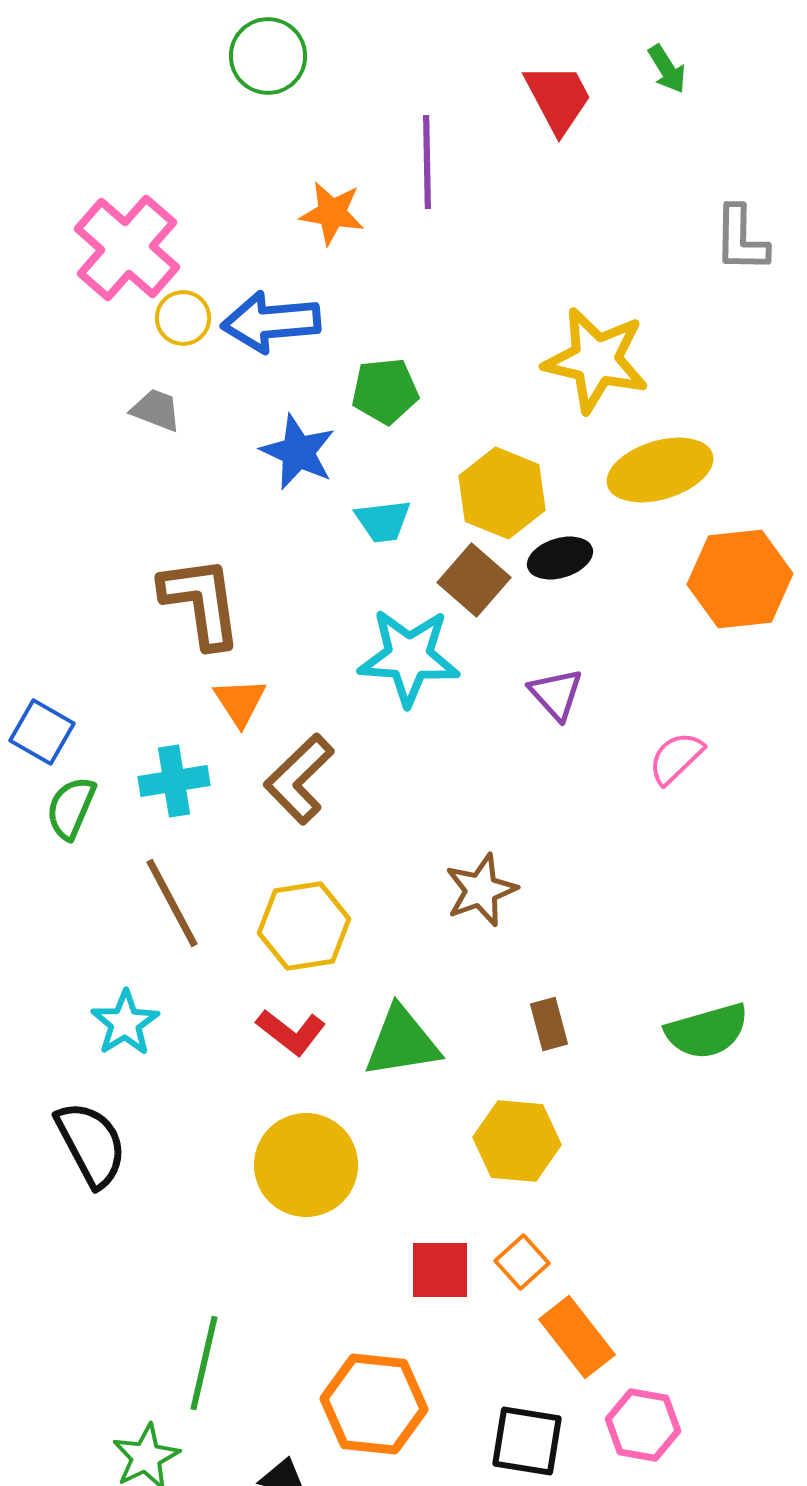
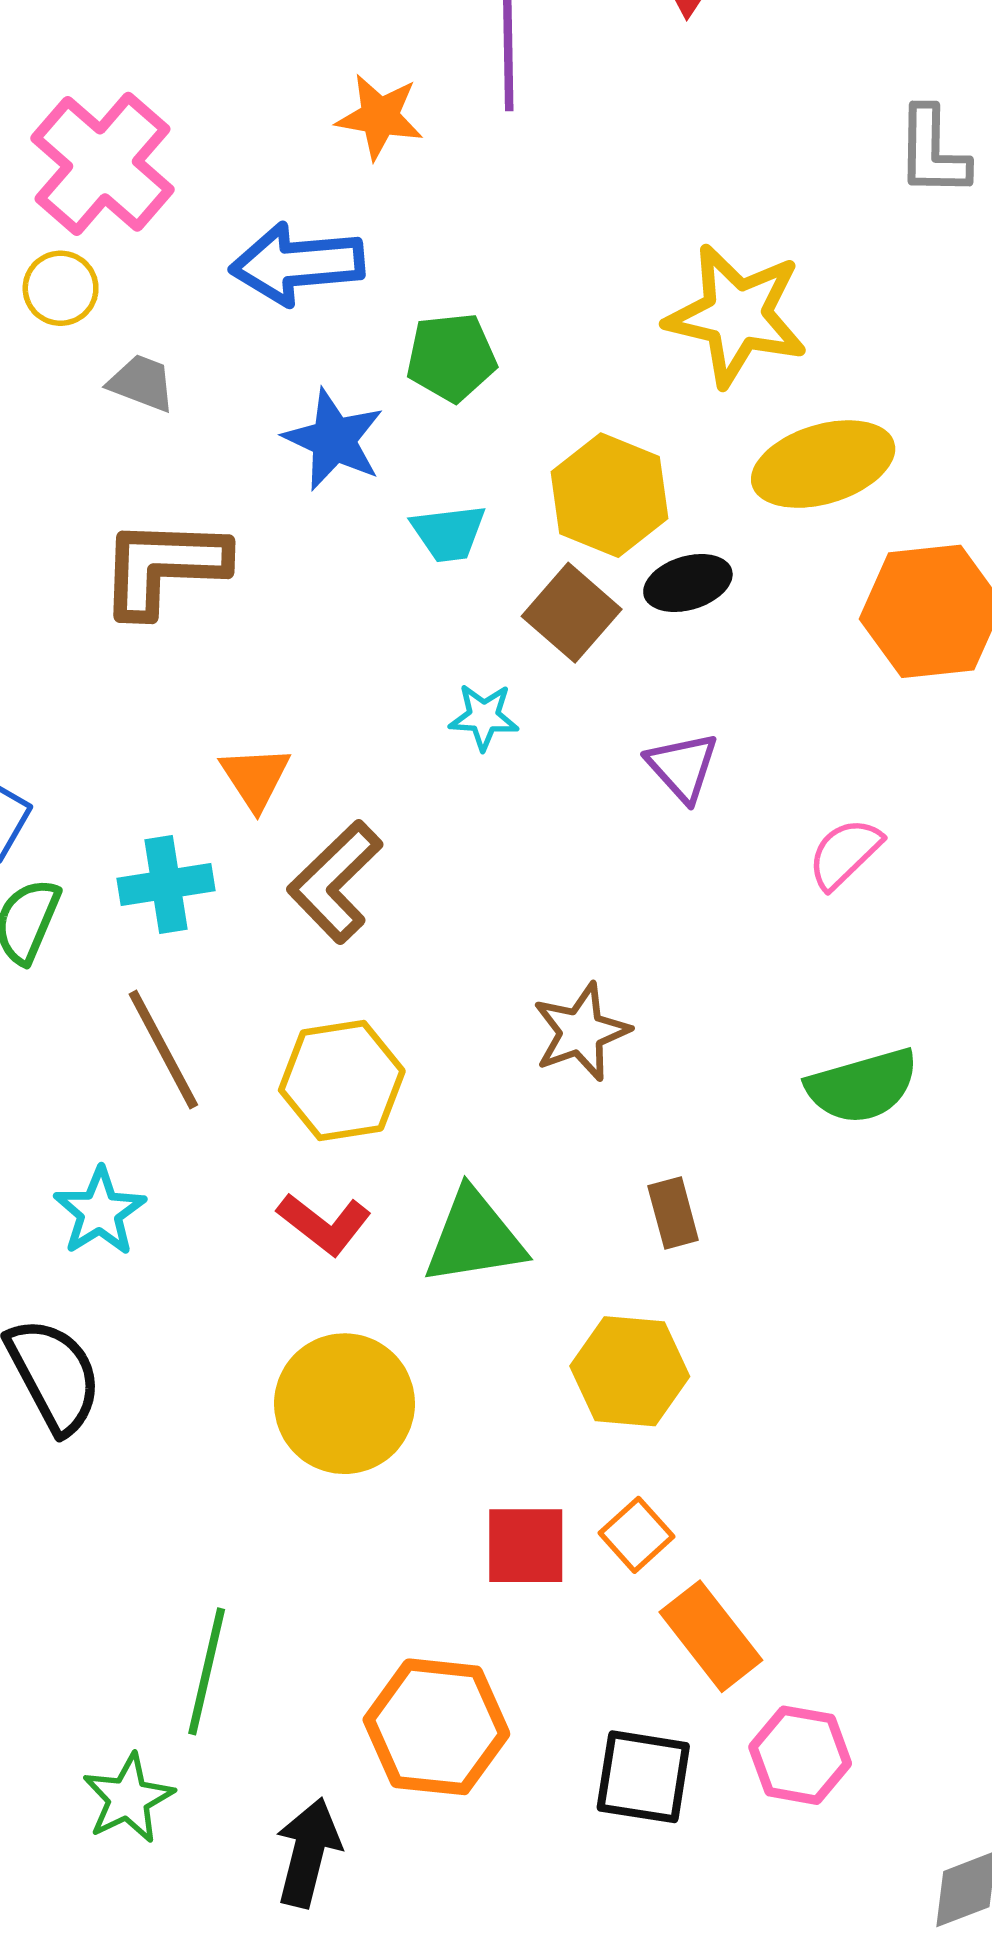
yellow circle: (183, 318) -> (61, 288), moved
brown L-shape: (201, 602) -> (163, 567), moved, turned -80
cyan star: (409, 657) -> (484, 717), size x0.5
green semicircle: (707, 1031) -> (862, 1086), moved

